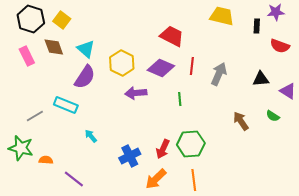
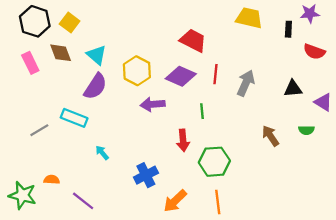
green semicircle: (273, 116) -> (306, 130), turned -32
green star: (21, 148) -> (22, 195), moved
red arrow: (163, 149) -> (183, 140), moved, turned -30

